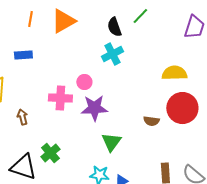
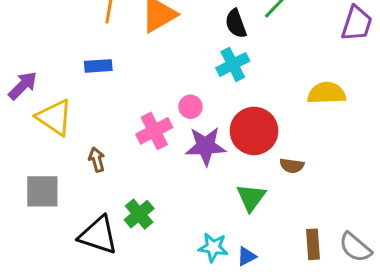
pink cross: (60, 98) -> (154, 131), turned -30
red circle: (182, 108) -> (254, 131), moved
green triangle: (111, 142) -> (251, 197), moved

